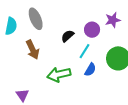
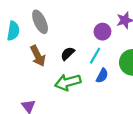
black semicircle: (68, 36) -> (68, 54), moved

